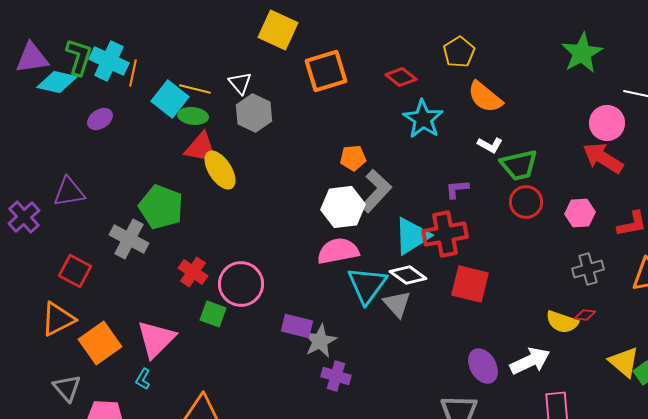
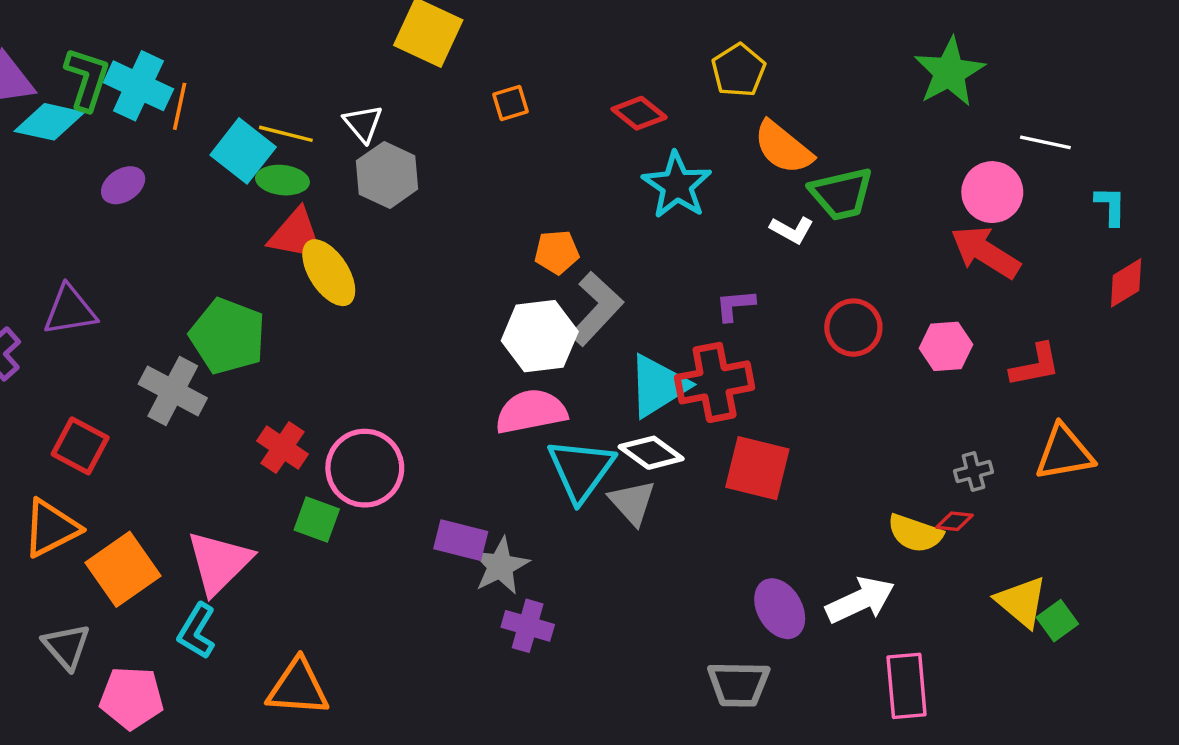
orange square: (326, 71) -> (511, 103), size x0.5
green trapezoid: (519, 165) -> (841, 194), moved
gray cross: (588, 269) -> (973, 472), moved, size x0.7
cyan L-shape: (143, 379) -> (197, 631), size x1.5

